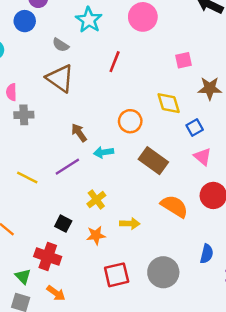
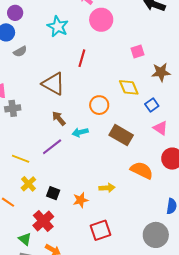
gray semicircle: (61, 45) -> (20, 52), moved, turned -56
brown triangle: (60, 78) -> (53, 84), moved
yellow cross: (96, 200) -> (28, 184), moved
red cross: (48, 257) -> (43, 221), turned 35
gray circle: (163, 272) -> (156, 235), moved

